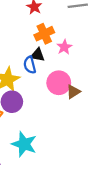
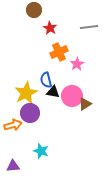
black triangle: (38, 55) -> (53, 92), moved
cyan star: (24, 144) -> (41, 151), size x0.7

